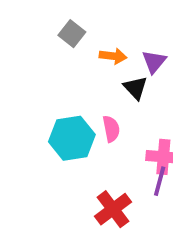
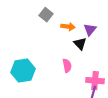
cyan hexagon: (72, 138) -> (23, 71), moved

